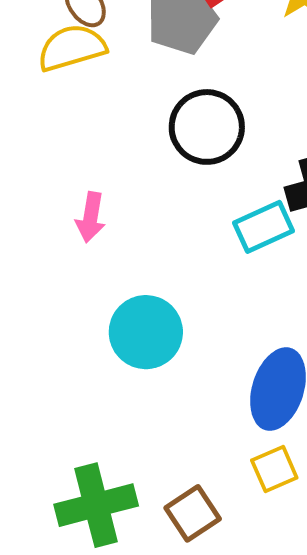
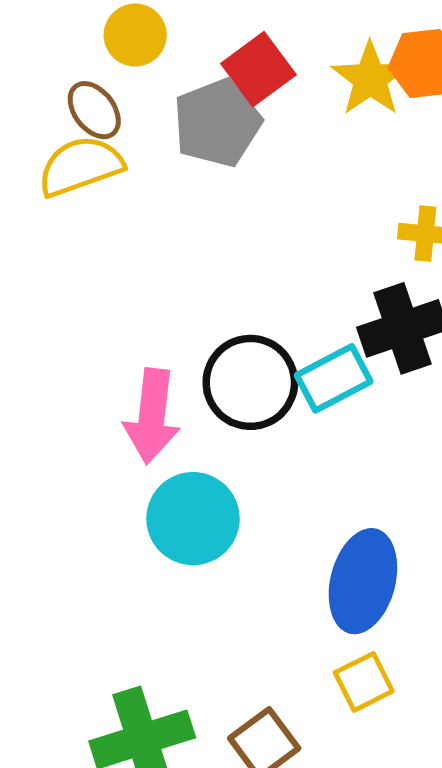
black circle: (207, 127) -> (250, 382), moved
pink arrow: (91, 217) -> (152, 416), moved, size x1.5

